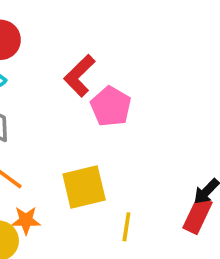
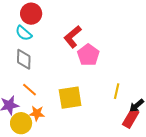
yellow line: (126, 227) -> (117, 91), moved

